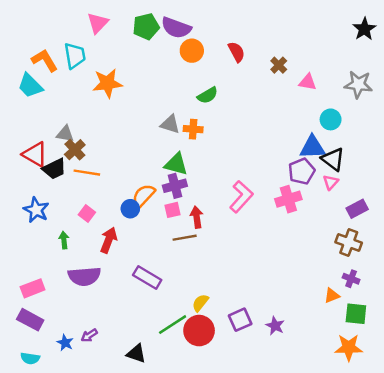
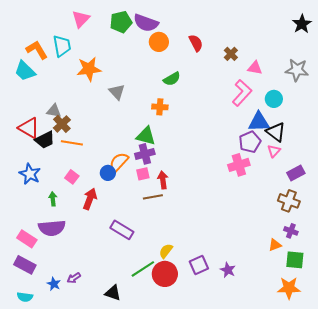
gray triangle: (170, 124) -> (117, 92), moved, turned 30
pink L-shape: (241, 197) -> (242, 93), moved
purple semicircle: (84, 276) -> (52, 228), moved
pink rectangle: (33, 288) -> (27, 239), turned 54

